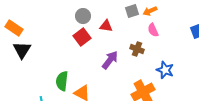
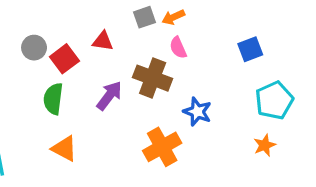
gray circle: (83, 16) -> (34, 48), moved
brown cross: (137, 49) -> (153, 78), size x1.6
green semicircle: (62, 81) -> (53, 99), moved

